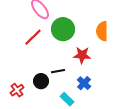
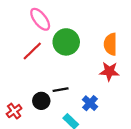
red star: (82, 55) -> (109, 71), moved

